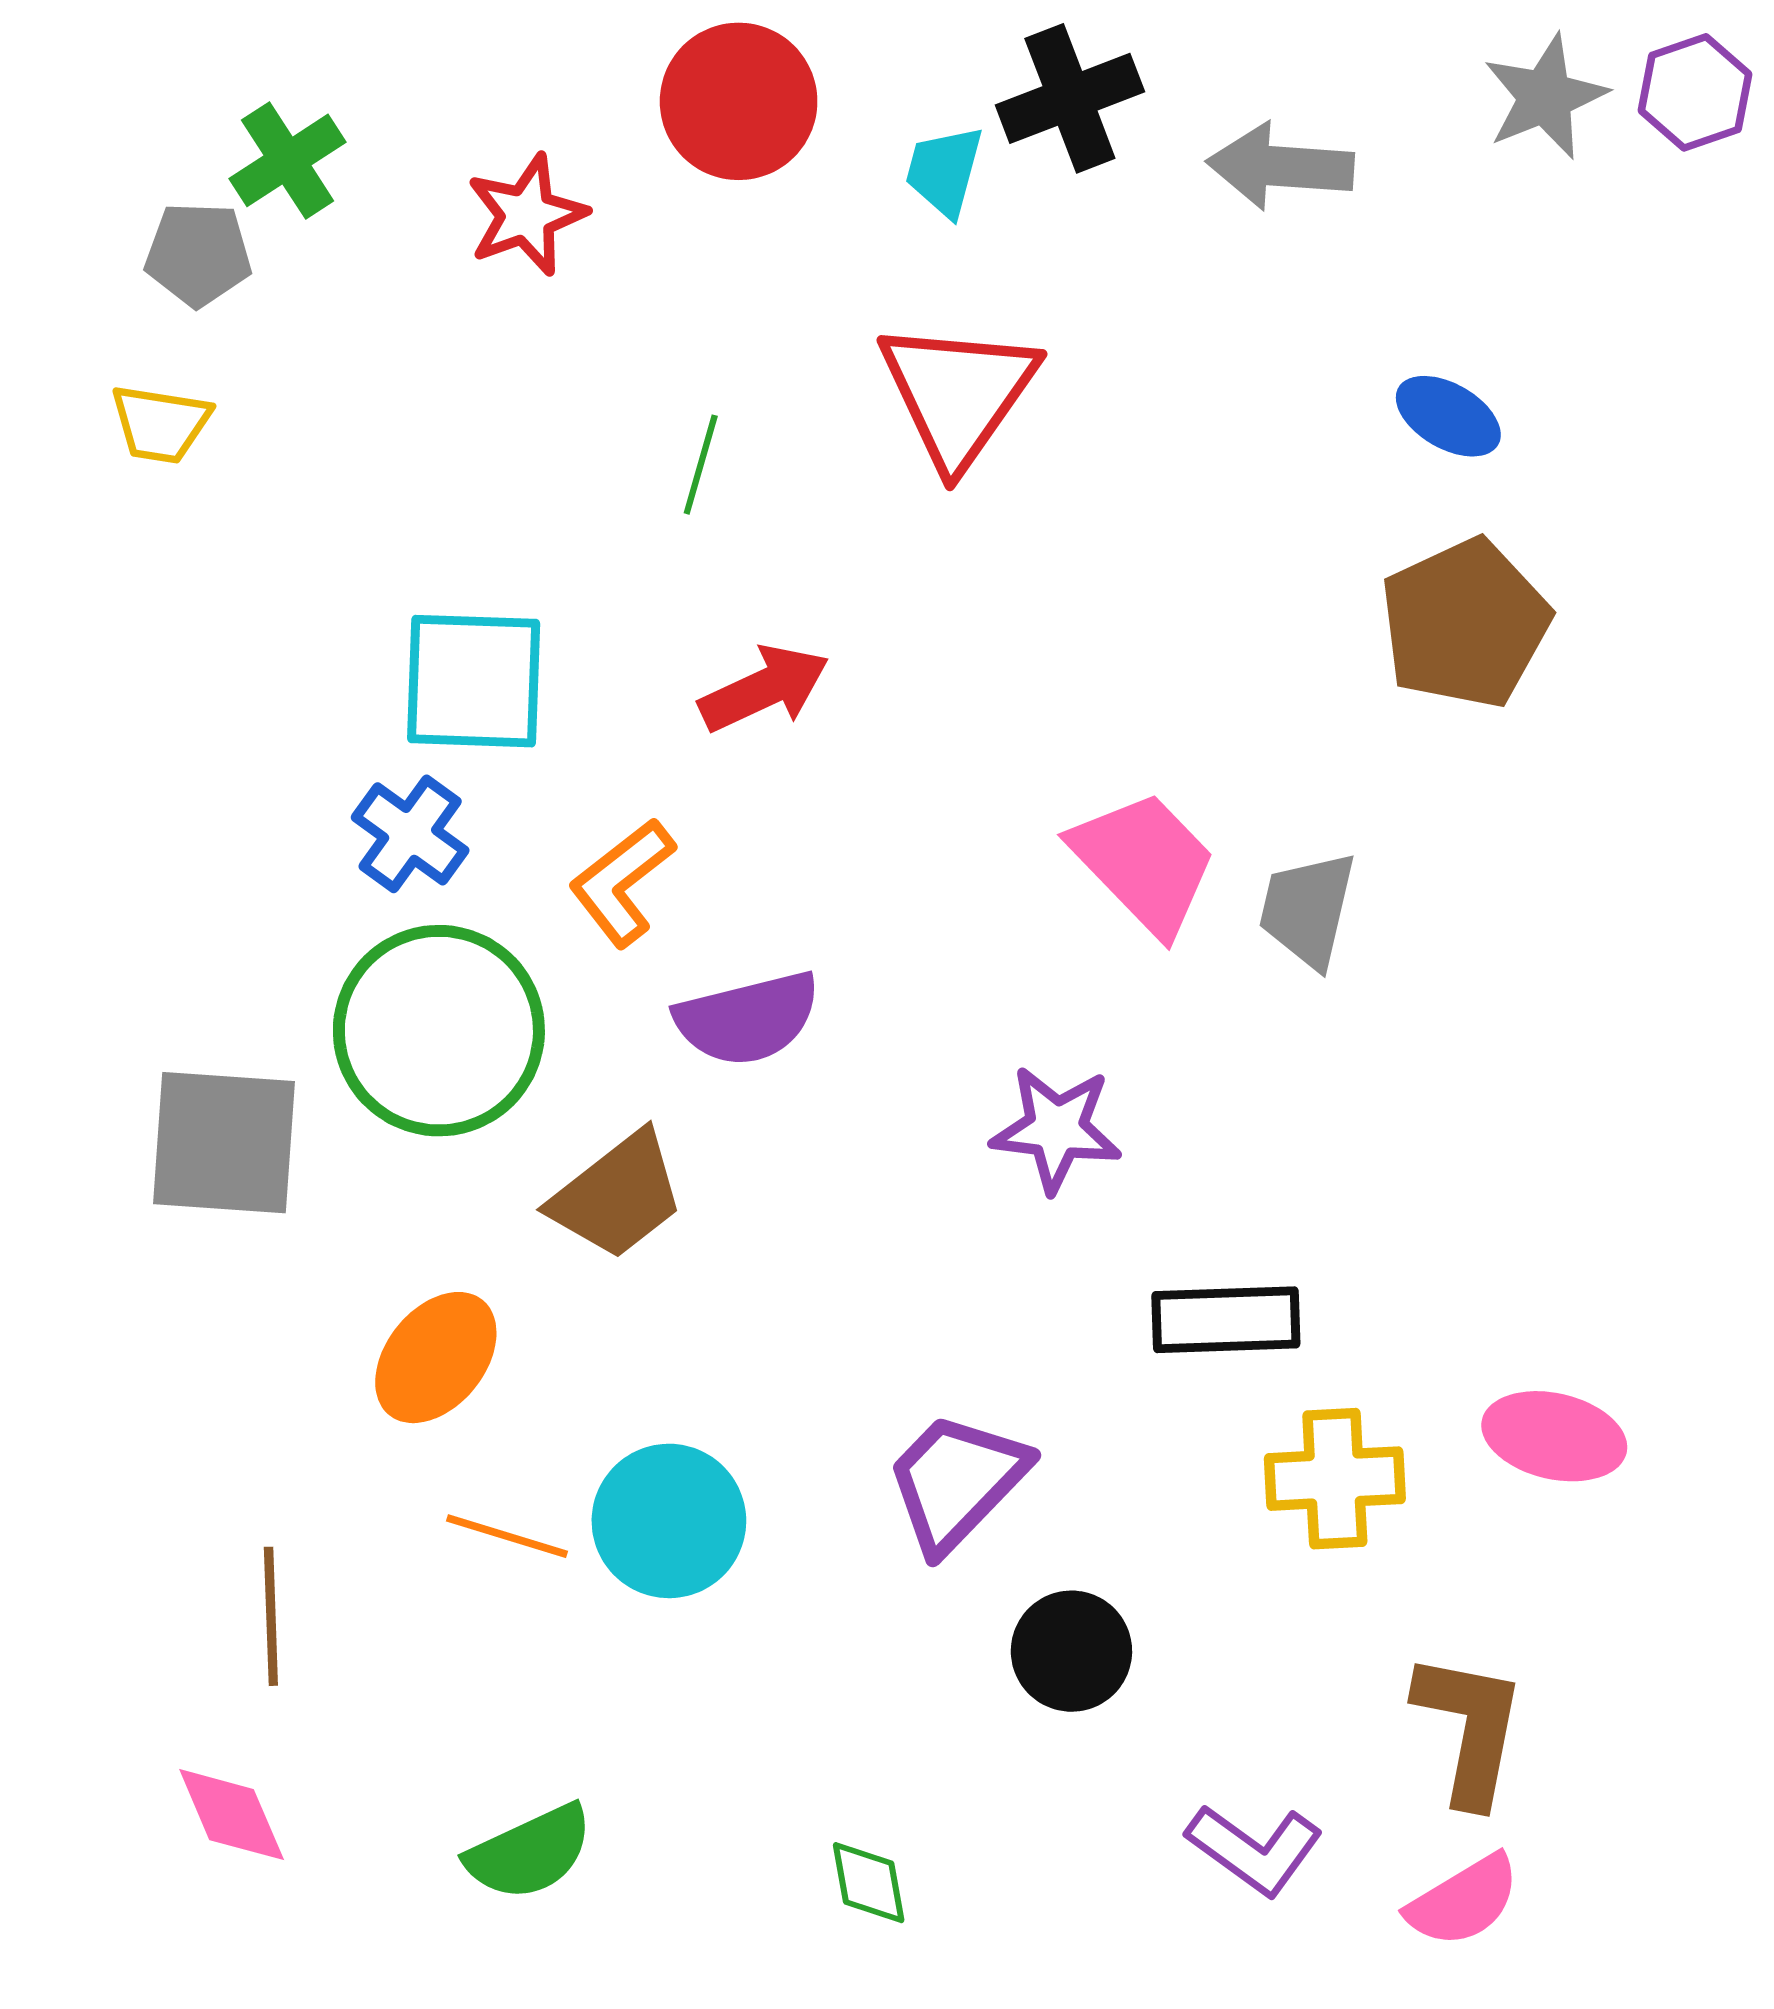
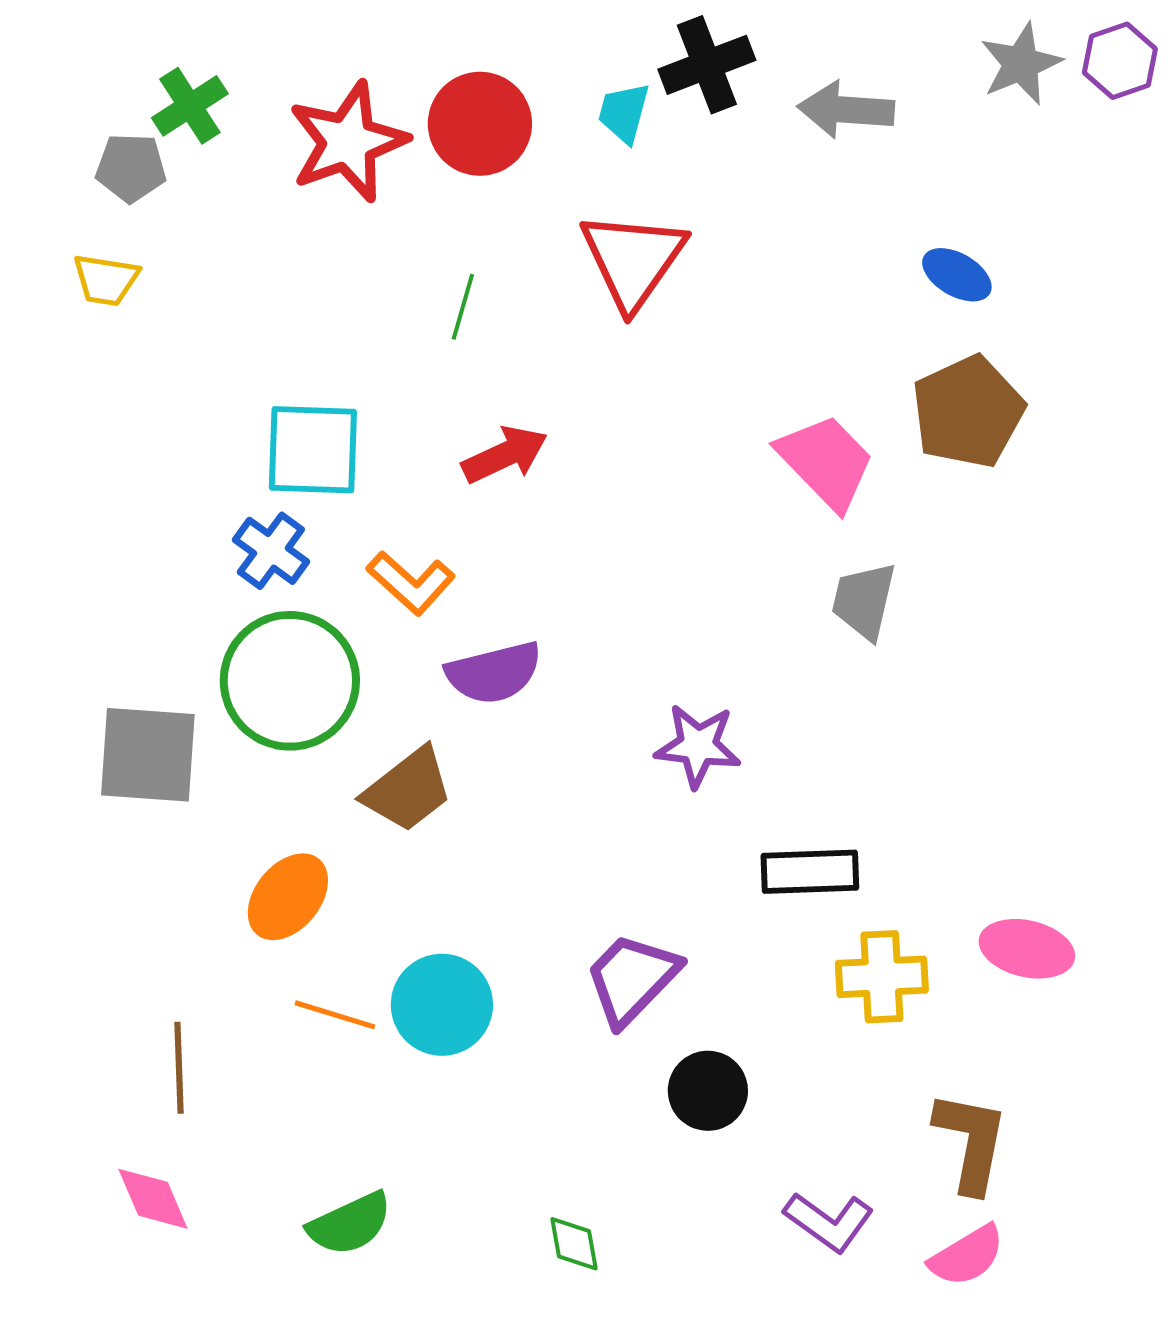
red circle: (739, 101) -> (480, 124), moved
red star: (527, 215) -> (348, 142), size x1.5
pink trapezoid: (1144, 863) -> (826, 462), moved
orange L-shape: (622, 882) -> (411, 583), turned -100

